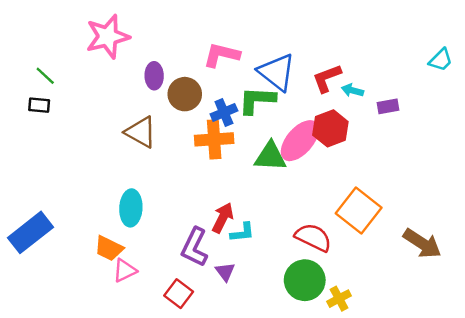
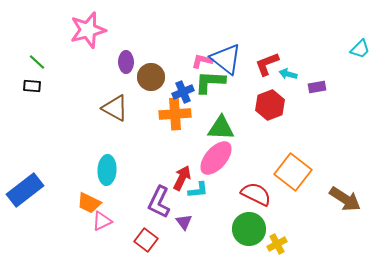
pink L-shape: (221, 55) -> (202, 61), moved, size x0.7
pink ellipse: (300, 141) -> (216, 158), moved

